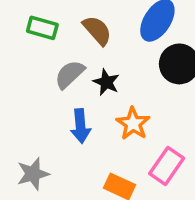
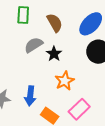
green rectangle: (42, 28) -> (23, 15), turned 66
blue arrow: (80, 126) -> (30, 96), moved

